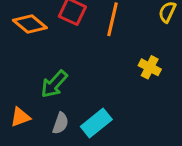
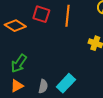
green arrow: (54, 84) -> (19, 64), moved

